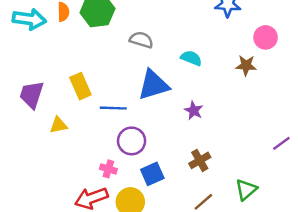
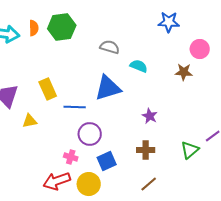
gray semicircle: (141, 40) -> (110, 47), moved
purple star: (194, 110) -> (150, 116), moved
brown cross: (200, 160) -> (146, 150), turned 30
green triangle: (246, 190) -> (190, 150), moved

